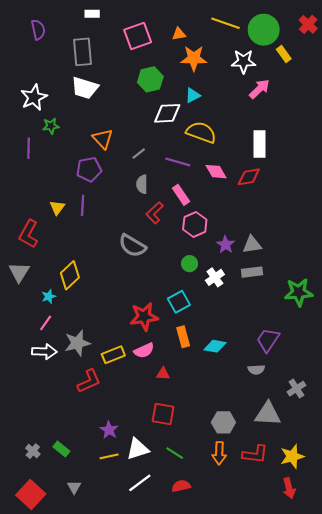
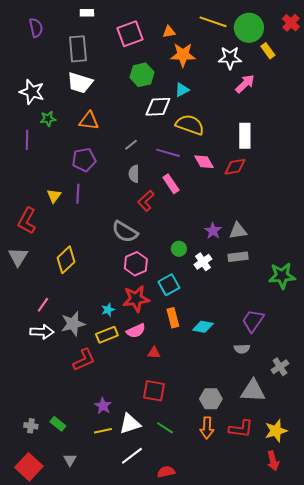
white star: (34, 97) -> (32, 92), turned -30
orange triangle: (103, 139) -> (89, 121), moved, turned -40
pink hexagon: (195, 224) -> (136, 264), moved
cyan star: (49, 296) -> (108, 310), moved
gray cross: (33, 451) -> (31, 426), turned -32
red semicircle: (181, 486) -> (166, 472), moved

